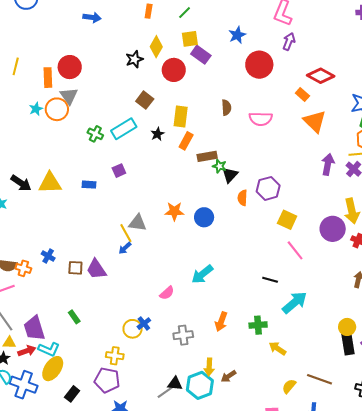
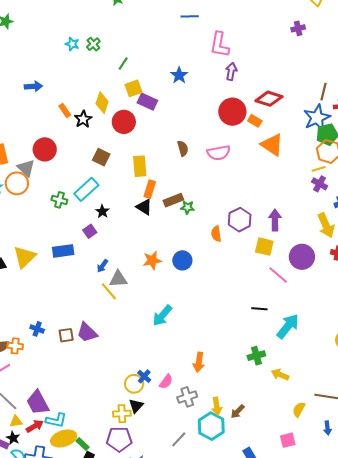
orange rectangle: (149, 11) -> (65, 110), moved, turned -32
red circle: (259, 65) -> (232, 112), moved
red circle: (70, 67) -> (45, 149), moved
black star: (157, 134) -> (102, 211), moved
purple arrow: (328, 164) -> (275, 220), moved
black triangle: (230, 175) -> (144, 207), moved, turned -30
yellow triangle: (50, 183) -> (25, 257), turned -30
blue rectangle: (89, 185) -> (63, 251), size x1.5
purple circle: (333, 229) -> (302, 257), moved
blue arrow: (125, 248) -> (102, 266), moved
cyan arrow: (202, 274) -> (162, 316), moved
pink semicircle: (167, 293) -> (166, 382), moved
green rectangle: (74, 317) -> (82, 444), moved
orange arrow: (221, 322) -> (199, 362), moved
gray cross: (183, 335) -> (187, 397), moved
yellow ellipse: (53, 369) -> (64, 438), turned 50
black triangle: (175, 384) -> (136, 406), moved, turned -42

